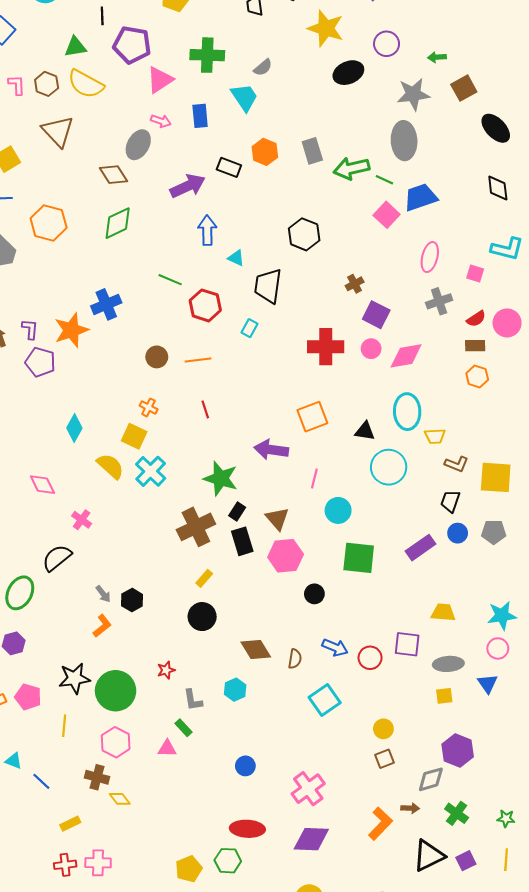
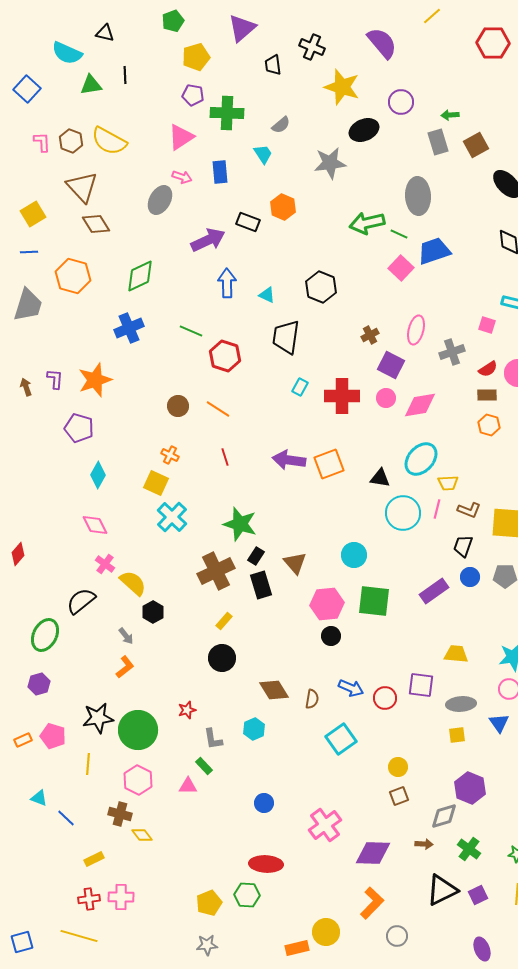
purple pentagon: (132, 45) -> (193, 95), moved, size x0.6
green triangle: (75, 47) -> (91, 85), moved
gray star: (413, 94) -> (330, 163), moved
cyan trapezoid: (244, 97) -> (263, 154), size x0.7
gray rectangle: (312, 151) -> (438, 142), moved
brown diamond: (114, 175) -> (96, 224), moved
pink ellipse: (430, 257) -> (416, 330), moved
cyan triangle: (236, 258) -> (267, 295), moved
blue cross: (106, 304) -> (129, 328), moved
cyan rectangle: (250, 328) -> (300, 387), moved
orange line: (198, 360) -> (218, 409), turned 40
purple pentagon: (40, 362) -> (79, 428), moved
cyan ellipse: (407, 412) -> (421, 459), turned 44
purple arrow: (271, 450) -> (289, 460), moved
yellow semicircle: (110, 466) -> (133, 583), moved
pink line: (314, 479) -> (437, 509), moved
pink diamond: (42, 485) -> (95, 525), moved
pink hexagon: (286, 556) -> (327, 604), moved
black hexagon: (132, 600) -> (153, 612), moved
orange L-shape: (380, 824) -> (372, 903), moved
purple diamond: (311, 839) -> (373, 853), moved

